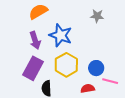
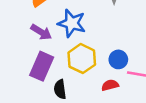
purple arrow: (35, 40) -> (41, 32), turned -36

